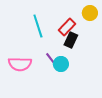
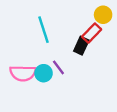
red rectangle: (67, 27) -> (92, 33), moved
cyan circle: (61, 64) -> (44, 73), moved

